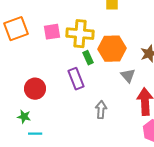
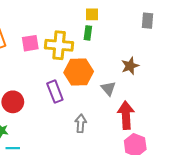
orange hexagon: (112, 49) -> (79, 72), moved
green rectangle: (88, 58) -> (88, 33), moved, turned 32

